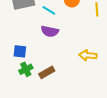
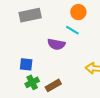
cyan line: (49, 10) -> (72, 30), moved

